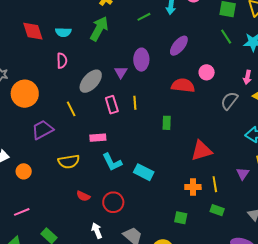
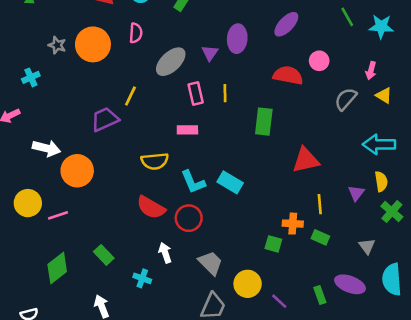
orange circle: (25, 94) -> (93, 44), moved
yellow line: (71, 109) -> (130, 96), moved, turned 49
green rectangle: (167, 123) -> (264, 122), size x1.5
pink rectangle: (98, 138) -> (187, 130), moved
yellow semicircle: (69, 162) -> (155, 161), moved
cyan L-shape: (112, 162) -> (193, 182), moved
orange circle: (24, 171) -> (77, 171), size x1.6
orange cross: (193, 187) -> (293, 224), moved
red semicircle: (83, 196) -> (151, 207), size x1.6
pink line: (22, 212) -> (58, 215), moved

